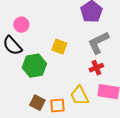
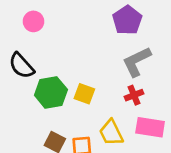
pink circle: (21, 25) -> (33, 21), moved
yellow square: (59, 47) -> (84, 94), moved

